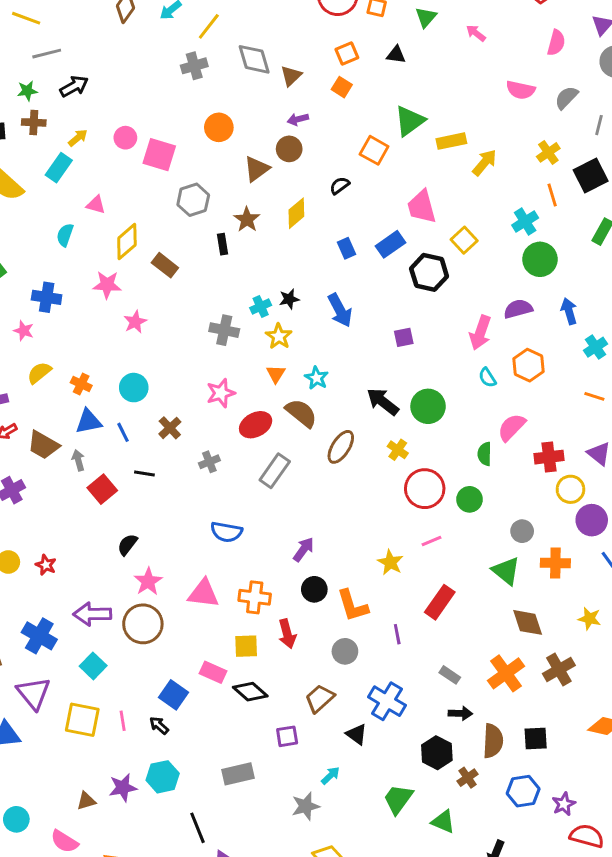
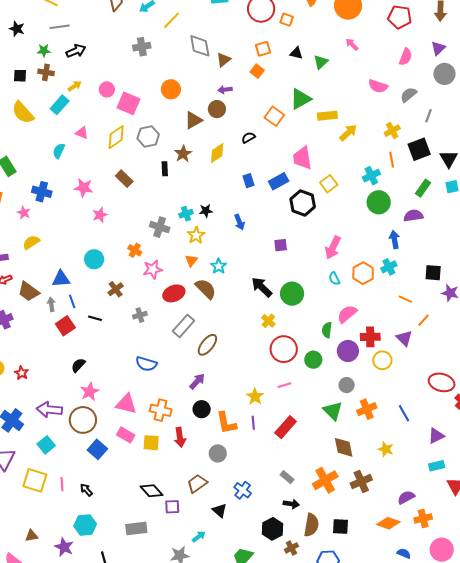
green triangle: (426, 17) -> (321, 62), moved
gray cross: (194, 66) -> (142, 47), moved
yellow diamond: (127, 241) -> (116, 137), moved
purple semicircle: (518, 309) -> (413, 216), moved
blue arrow: (340, 310) -> (239, 222), size x0.7
cyan cross: (596, 347) -> (389, 267), moved
orange cross: (81, 384) -> (135, 250), moved
blue line: (123, 432) -> (72, 301), moved
brown ellipse: (341, 447) -> (207, 345), moved
purple circle: (592, 520) -> (348, 351), moved
orange cross: (555, 563) -> (367, 409), turned -30
purple line: (397, 634) -> (253, 423), moved
pink rectangle: (213, 672) -> (126, 435), moved
black diamond: (250, 692) -> (151, 491), moved
blue square: (173, 695) -> (97, 449), moved
blue cross: (387, 701) -> (243, 490), size x0.7
purple star: (123, 788) -> (64, 547), moved, turned 30

